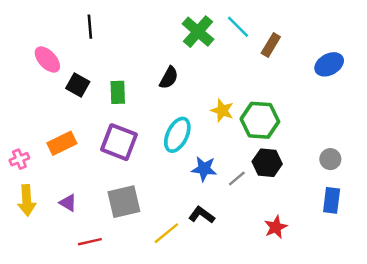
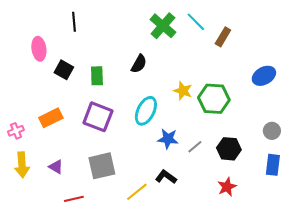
pink ellipse: (47, 60) -> (39, 49), turned 35
blue ellipse: (329, 64) -> (264, 76), moved
black hexagon: (267, 163) -> (229, 149), moved

